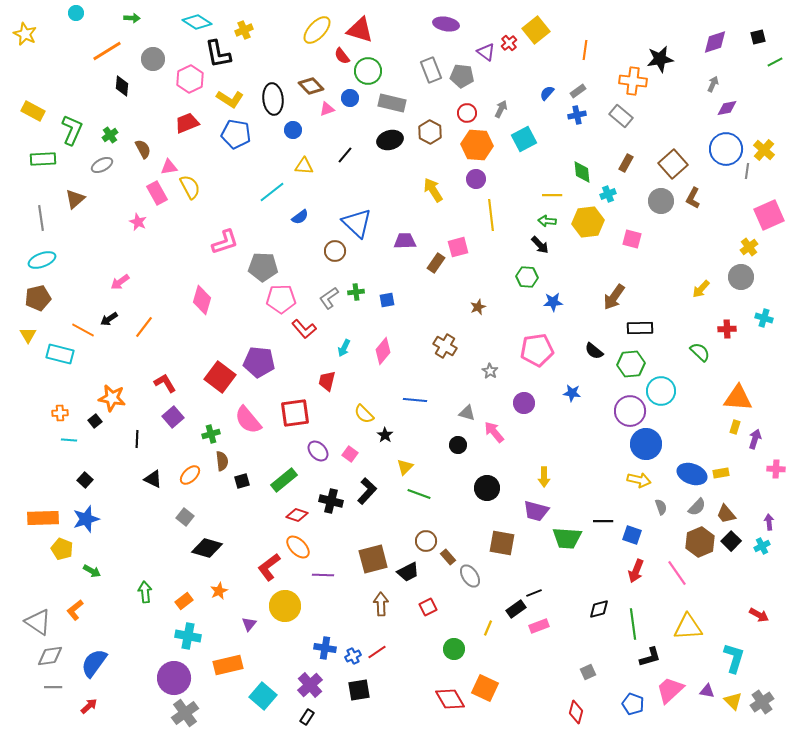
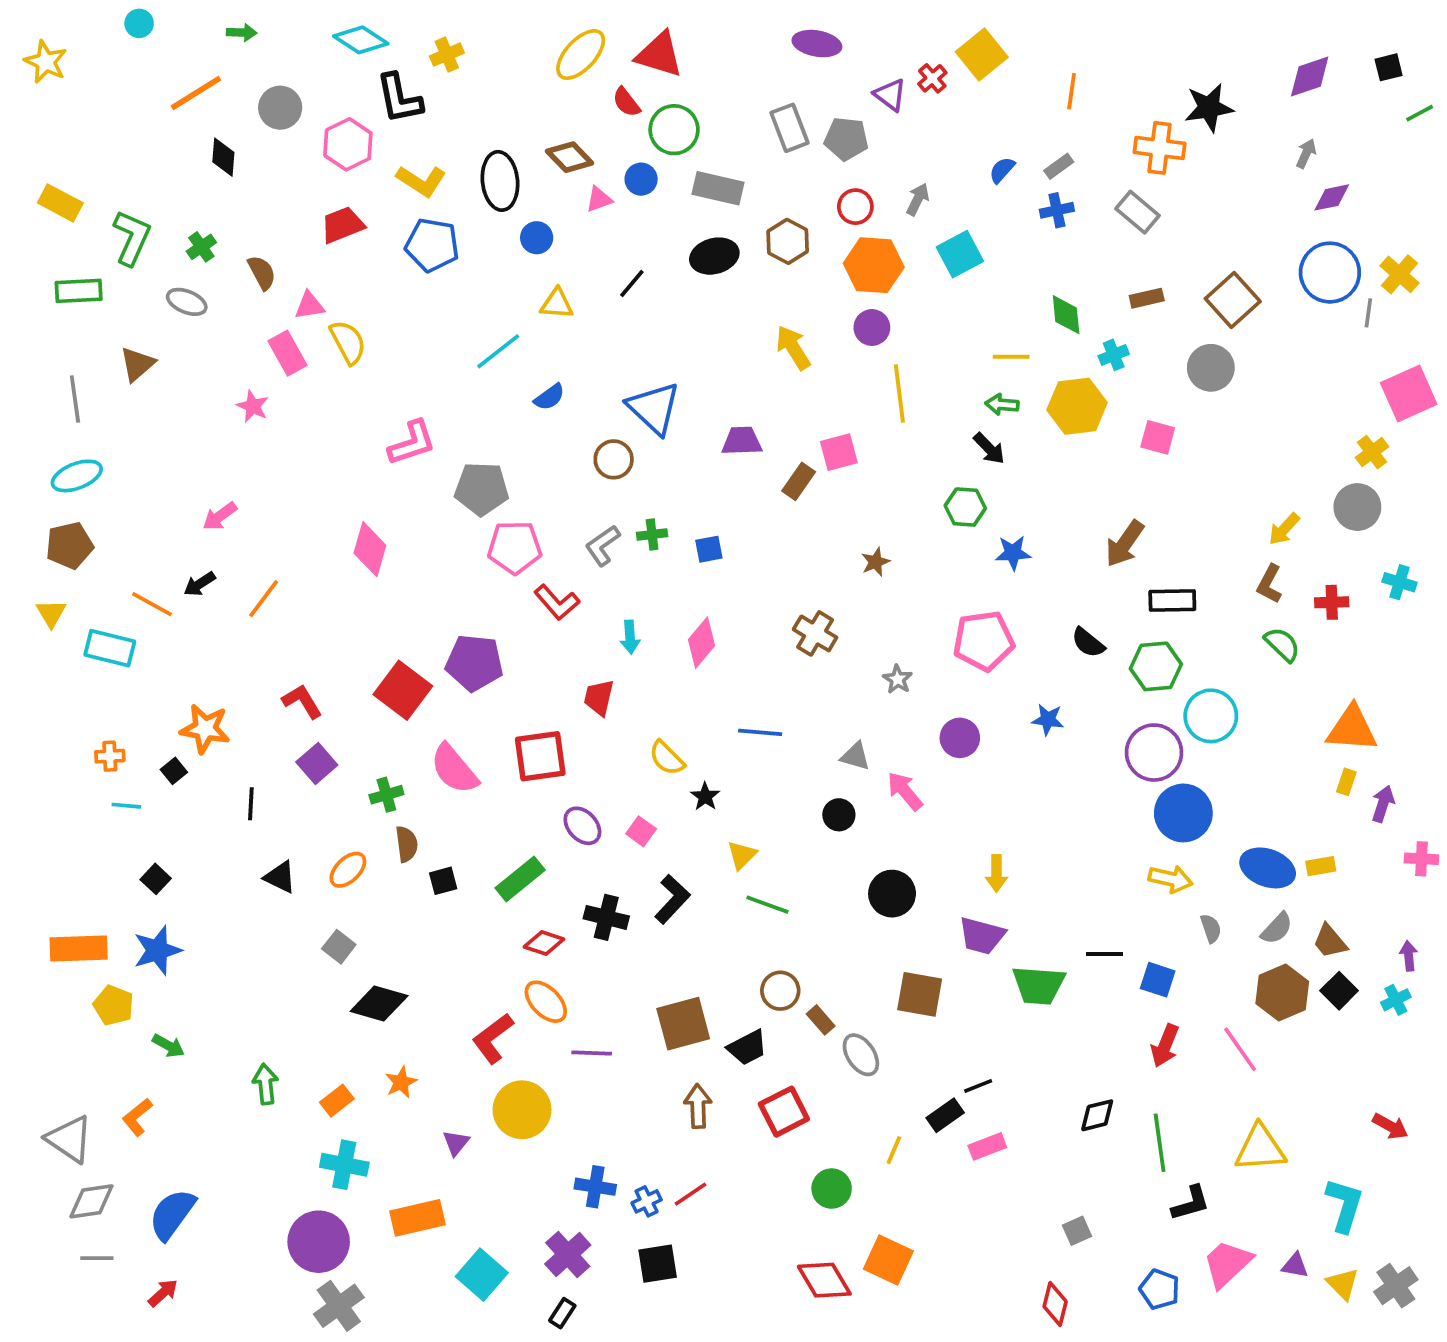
brown rectangle: (626, 163) -> (1147, 298), turned 48
gray ellipse: (102, 165) -> (187, 302), turned 50
brown L-shape: (693, 198) -> (1269, 584), moved
cyan arrow: (344, 348) -> (630, 637), turned -30
red square: (428, 607) -> (784, 1112), size x1.5

